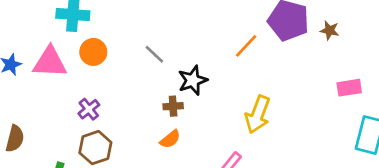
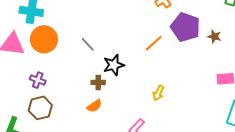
orange circle: (93, 52) -> (44, 39), size x1.4
purple cross: (89, 109) -> (38, 80), turned -35
yellow arrow: (258, 114) -> (158, 93), size x0.6

